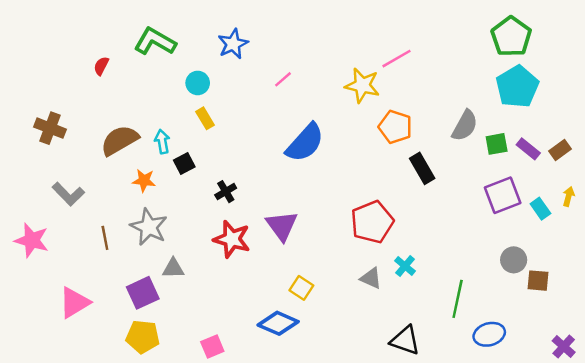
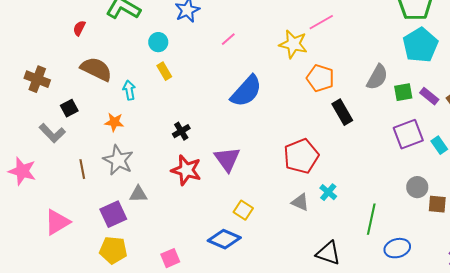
brown semicircle: (120, 140) -> (96, 69), moved, turned 56
black square: (184, 163) -> (69, 108), moved

